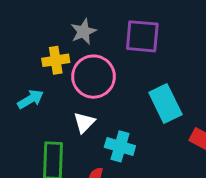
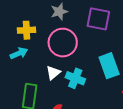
yellow cross: (56, 60) -> (26, 30), moved
cyan cross: (120, 146) -> (75, 78), moved

